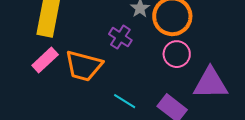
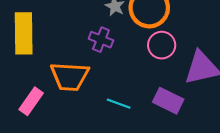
pink rectangle: (45, 60) -> (31, 101), moved

